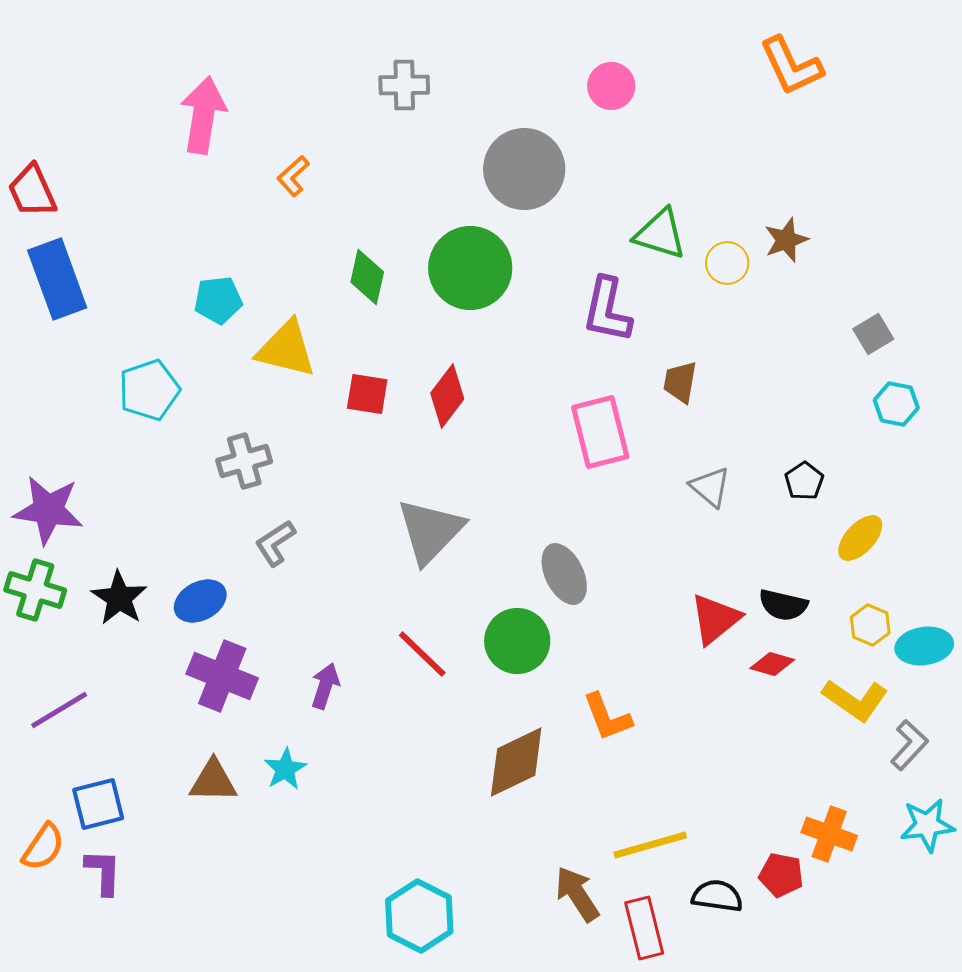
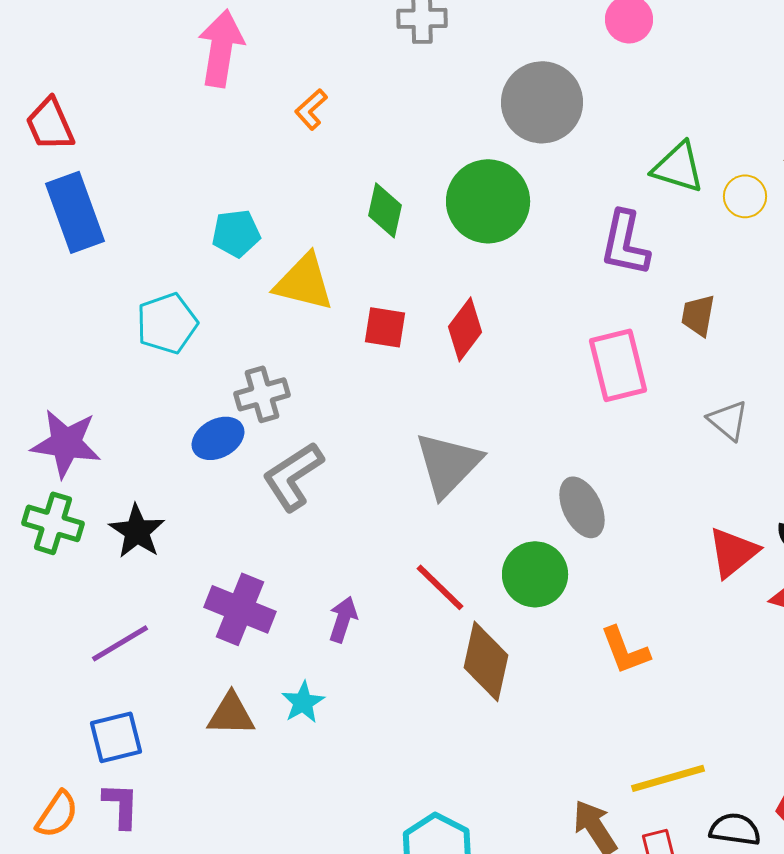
gray L-shape: (275, 543) -> (293, 476), size x1.5
blue ellipse: (200, 601) -> (218, 438), moved
purple line: (59, 710) -> (120, 643), moved
brown diamond: (516, 762) -> (486, 661), moved, turned -52
orange semicircle: (43, 847) -> (57, 814), moved

